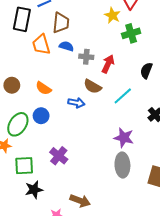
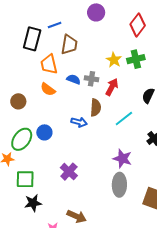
yellow star: (112, 15) -> (114, 60), moved
blue semicircle: (66, 46) -> (74, 79), moved
brown semicircle: (92, 86) -> (96, 108), turned -120
orange semicircle: (44, 88) -> (48, 89), moved
purple cross: (59, 156) -> (69, 172), moved

